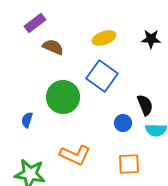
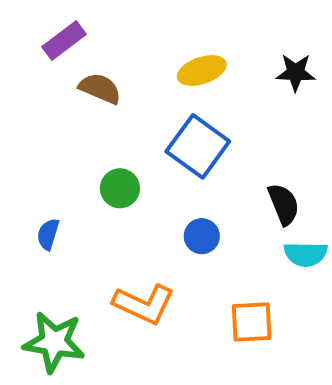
green circle: (63, 97) -> (120, 188), size x0.6
blue circle: (123, 123) -> (202, 236), moved

